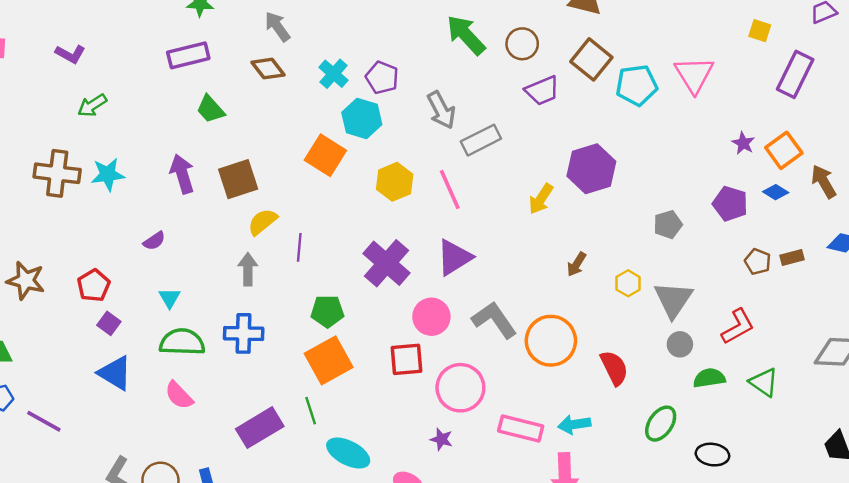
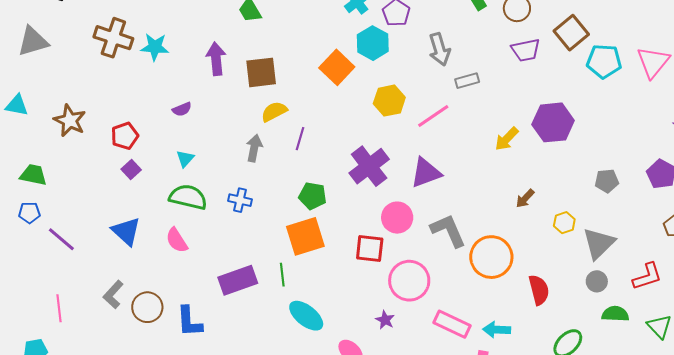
gray rectangle: (481, 140) -> (467, 81), size x0.7
pink line: (450, 190) -> (433, 116), turned 68
blue cross: (244, 333) -> (240, 200), size x0.7
blue triangle: (115, 373) -> (126, 231), moved

